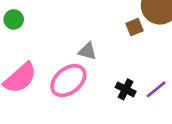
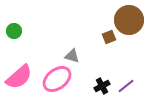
black cross: (126, 89) -> (102, 86), turned 35

